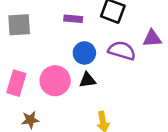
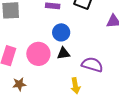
purple semicircle: (122, 51) -> (92, 65), moved

